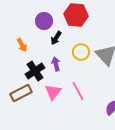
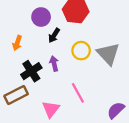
orange arrow: (22, 45) -> (17, 43), turned 48
pink triangle: (53, 92) -> (51, 109), moved

